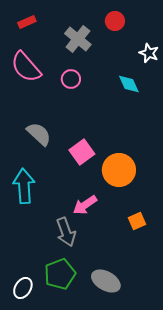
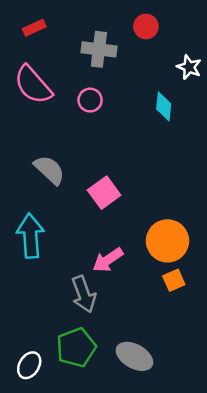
gray cross: (78, 39) -> (99, 49), turned -32
cyan diamond: (129, 84) -> (164, 106), turned 30
orange circle: (119, 170) -> (167, 241), moved

